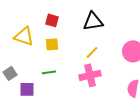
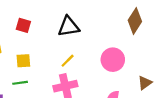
yellow square: (52, 44) -> (23, 61), moved

